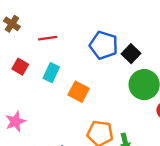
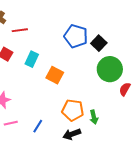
red line: (48, 38) -> (20, 30), moved

